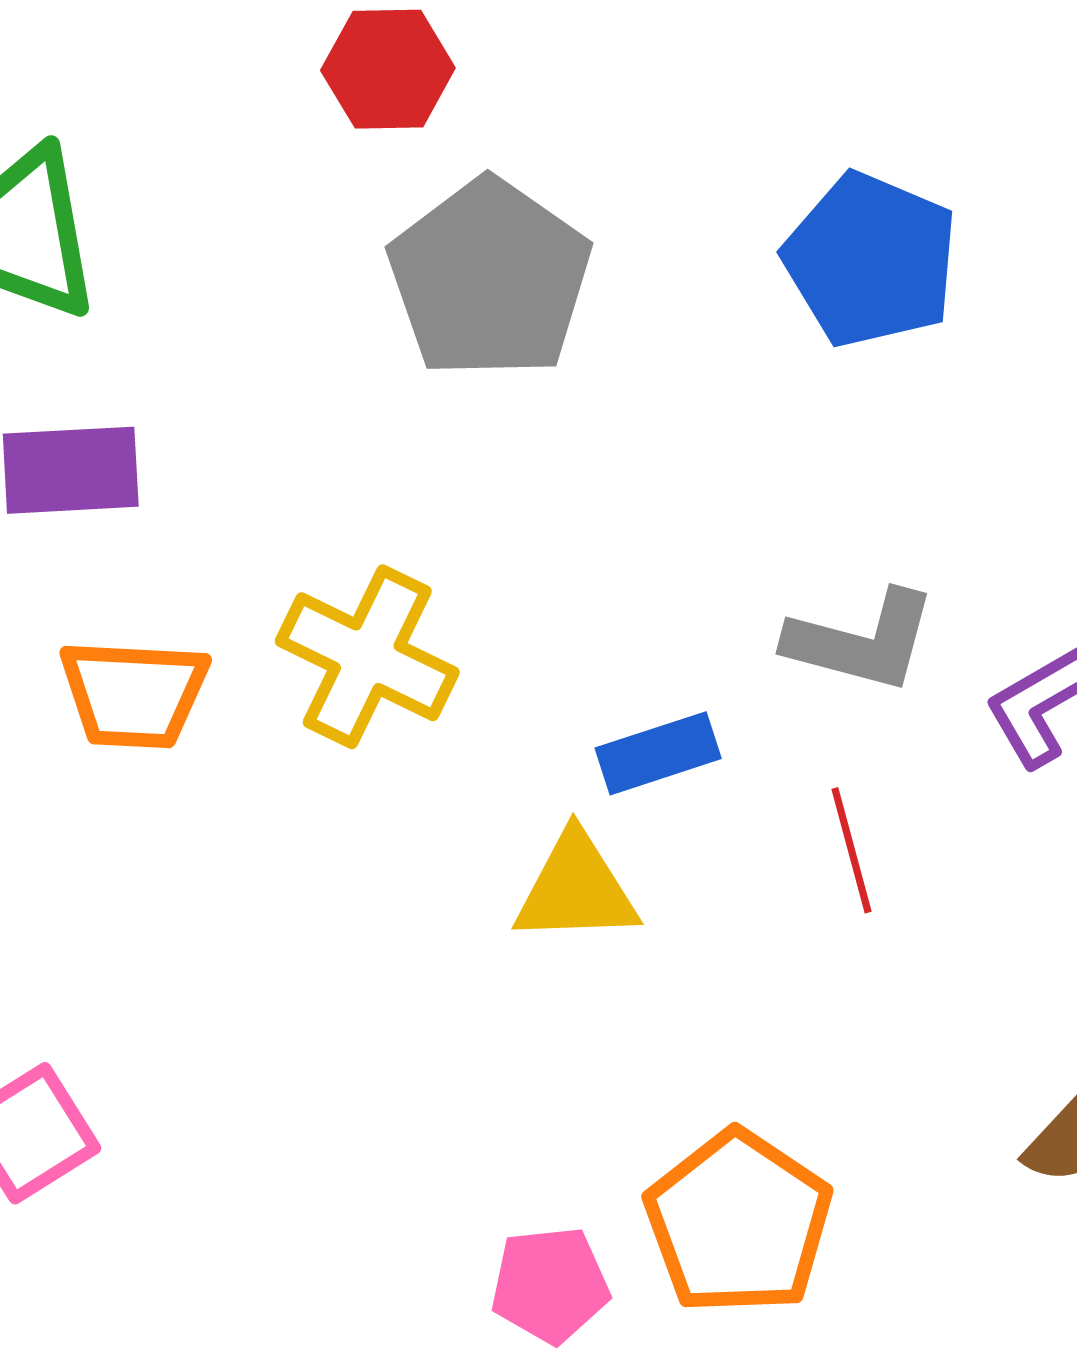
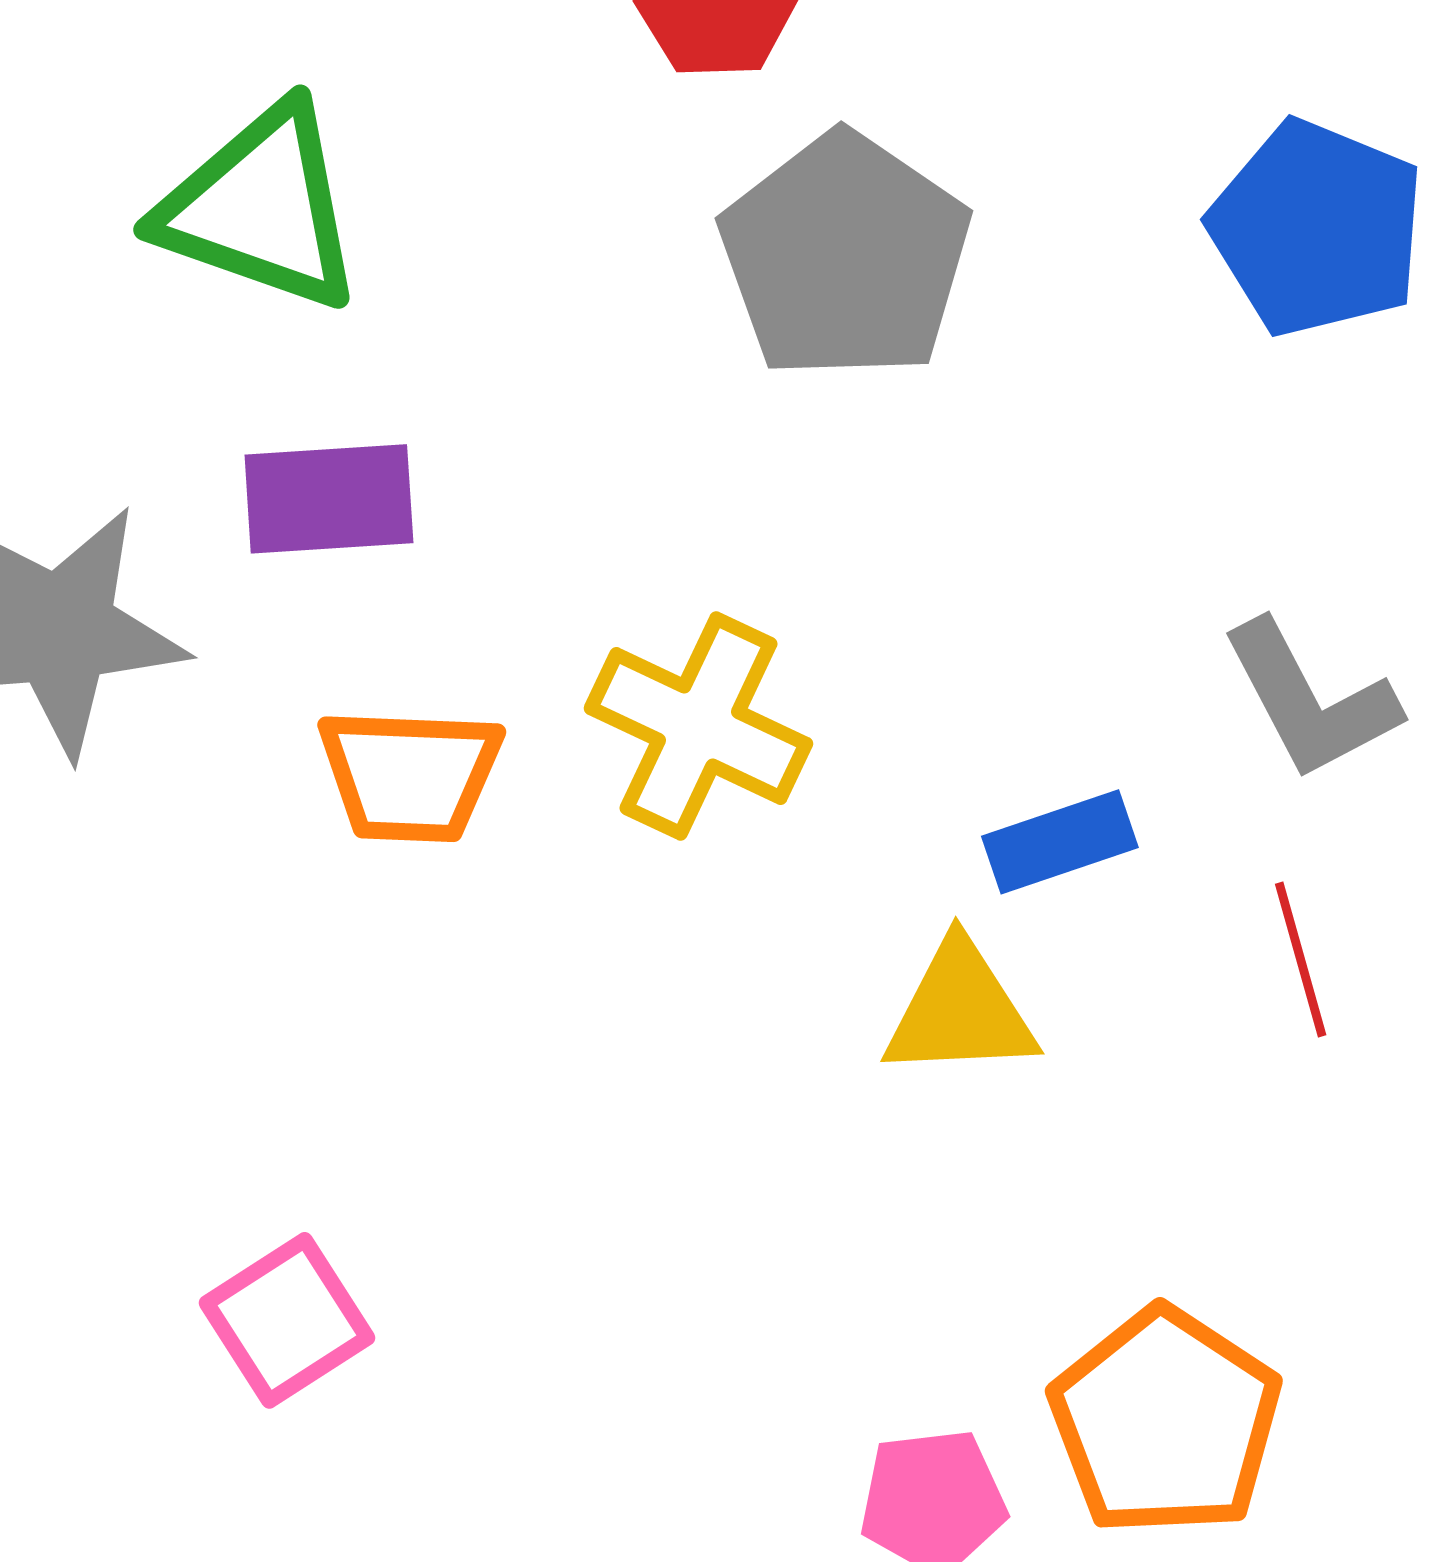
gray L-shape: (861, 641) -> (1310, 700), turned 48

